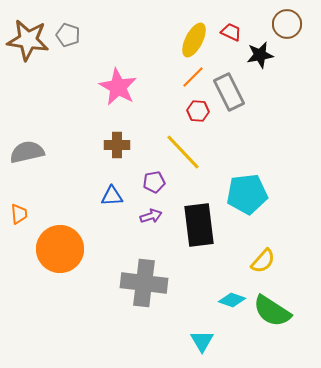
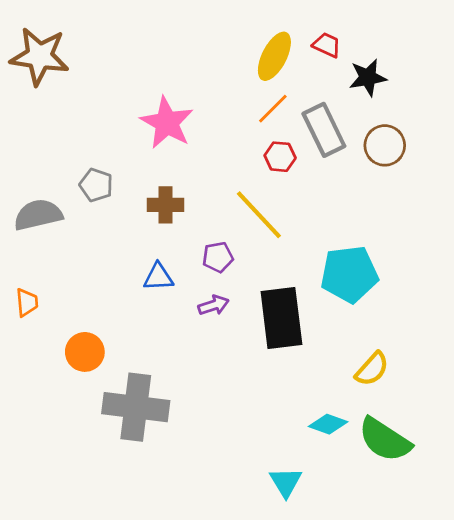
brown circle: (287, 24) -> (385, 145), moved
gray pentagon: (68, 35) -> (96, 185), moved
orange circle: (60, 249) -> (85, 352), size x0.6
gray cross: (144, 283) -> (136, 407), moved

